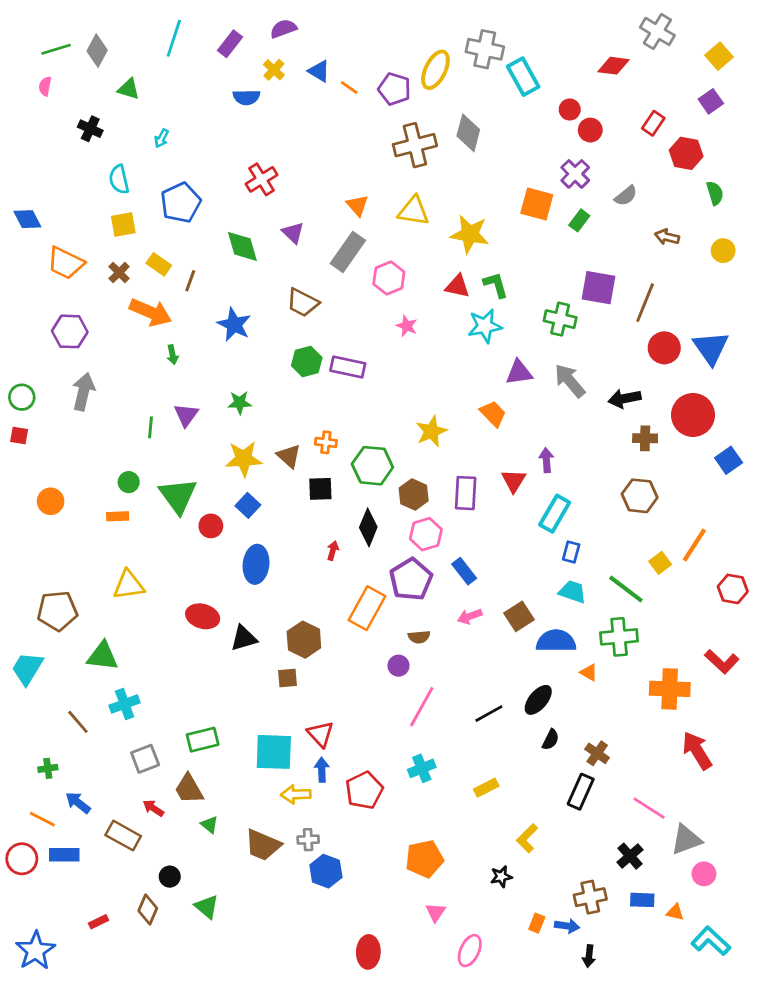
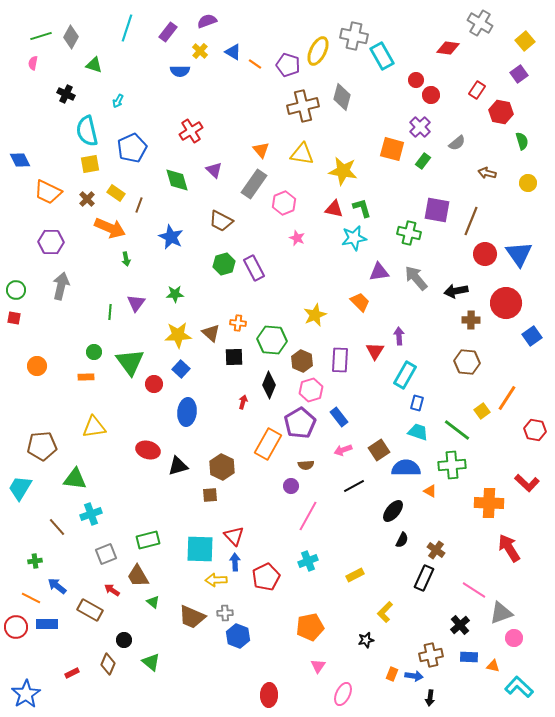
cyan semicircle: (119, 179) -> (87, 131), size x1.4
purple rectangle: (348, 367) -> (254, 268), turned 50
black line: (489, 714) -> (354, 486), moved

